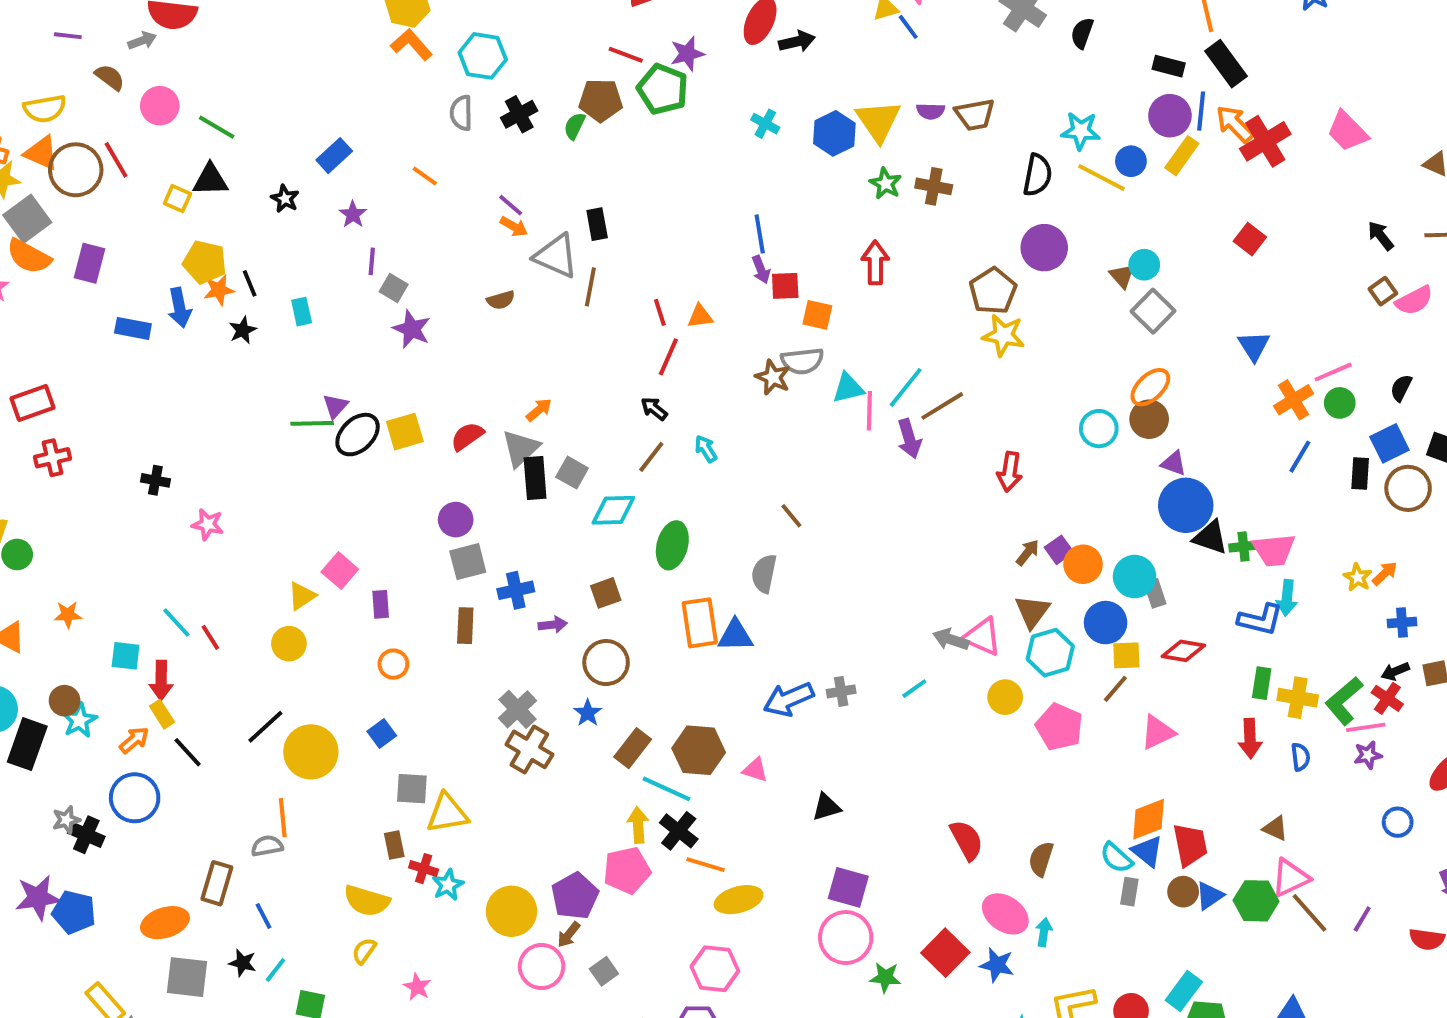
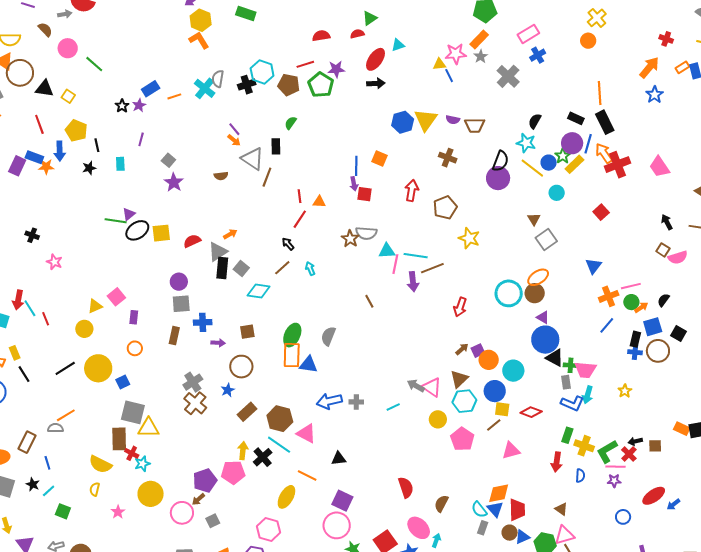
black semicircle: (1082, 33) -> (535, 121), moved
black arrow: (797, 41) -> (376, 83), moved
red line: (626, 55) -> (305, 64), turned -48
cyan hexagon: (483, 56) -> (262, 72), moved
cyan cross: (765, 124) -> (205, 88), moved, size x1.5
green semicircle: (575, 126) -> (291, 123), moved
red line: (116, 160) -> (39, 124), moved
orange line: (425, 176) -> (174, 96), moved, turned -64
black triangle: (210, 180) -> (44, 89), moved
green star: (886, 184) -> (563, 156), moved
purple star: (353, 214) -> (139, 105), moved
purple circle: (1044, 248) -> (498, 178), moved
purple line: (372, 261) -> (141, 139), moved
purple rectangle: (90, 263) -> (17, 166), moved
cyan circle: (1144, 265) -> (557, 193), moved
orange star: (219, 290) -> (46, 167), moved
brown pentagon: (993, 291) -> (445, 207), moved
brown square: (1383, 291) -> (663, 250), turned -32
orange square: (817, 315) -> (380, 159), moved
cyan line: (906, 387) -> (416, 256), turned 50
cyan circle: (1099, 429) -> (509, 293), size x1.4
brown line: (791, 516) -> (369, 301), moved
green ellipse: (672, 545) -> (292, 335), moved
orange arrow: (1385, 573) -> (641, 307), moved
gray rectangle: (1155, 593) -> (566, 382), moved
blue cross: (1402, 623) -> (635, 352), moved
red arrow: (161, 680) -> (18, 300), moved
yellow circle: (311, 752) -> (98, 368), moved
pink triangle: (755, 770) -> (306, 433), size x1.5
gray square: (412, 789) -> (133, 412), size x1.4
cyan line: (667, 789) -> (279, 445), moved
orange line: (283, 818) -> (66, 415), turned 54
brown rectangle: (394, 845) -> (119, 439), size x1.6
orange line: (706, 865) -> (307, 476), moved
yellow ellipse: (739, 900) -> (286, 497), turned -55
yellow circle: (511, 911) -> (151, 494), moved
yellow semicircle: (364, 951) -> (95, 489), turned -32

